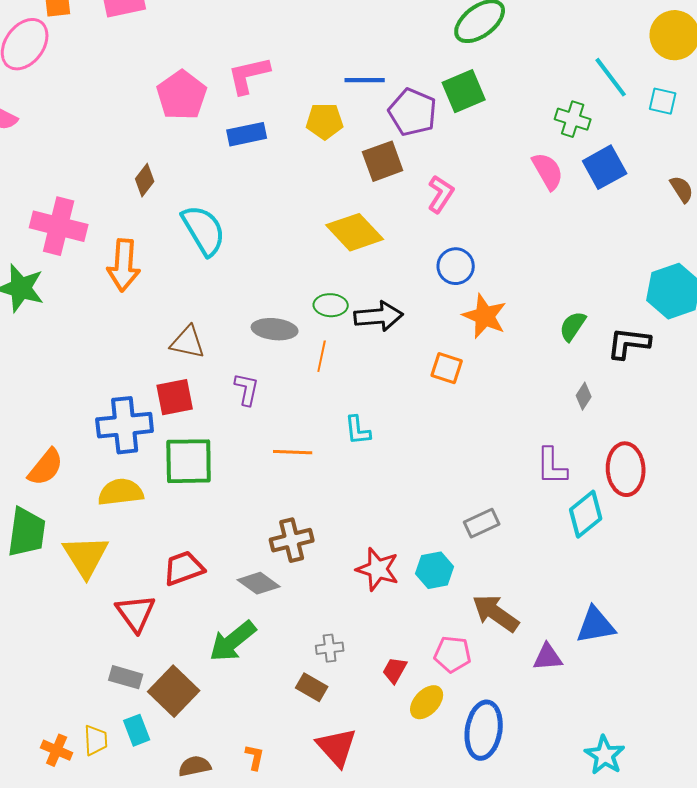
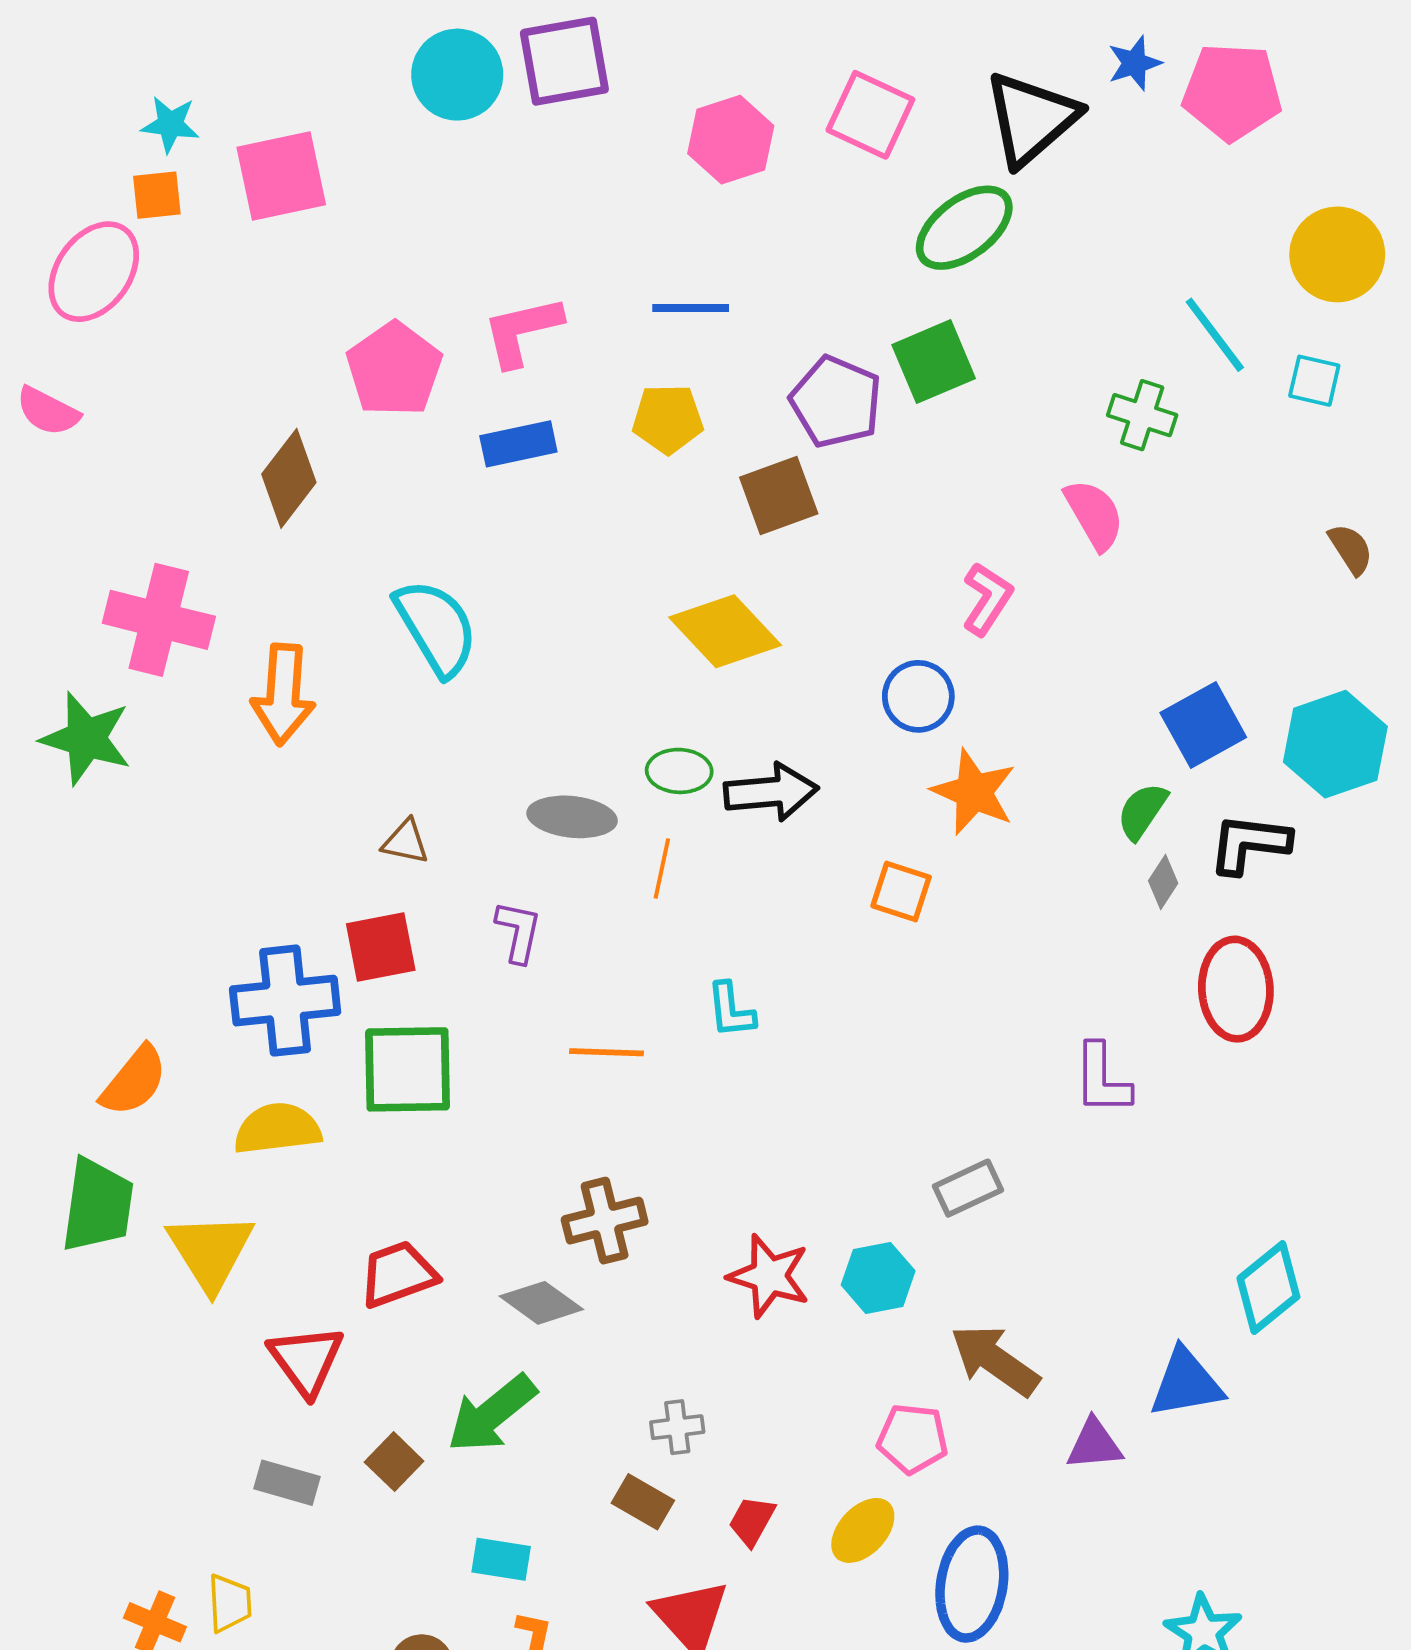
blue line: (365, 80) -> (691, 308), moved
blue square: (605, 167) -> (1203, 725), moved
brown diamond: (145, 180) -> (289, 478), moved, size x1.5
pink L-shape: (441, 194) -> (987, 599), moved
brown triangle: (188, 342) -> (406, 842), size x0.7
gray diamond: (584, 396) -> (1163, 882), moved
red ellipse: (626, 469) -> (1236, 989), moved
cyan diamond: (586, 514) -> (1268, 1288), moved
red trapezoid: (395, 670) -> (752, 1521), moved
brown square: (174, 691) -> (394, 1462), moved, size x0.6
cyan rectangle: (137, 730) -> (501, 1559), moved, turned -60

